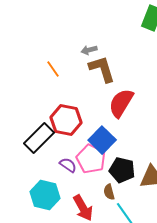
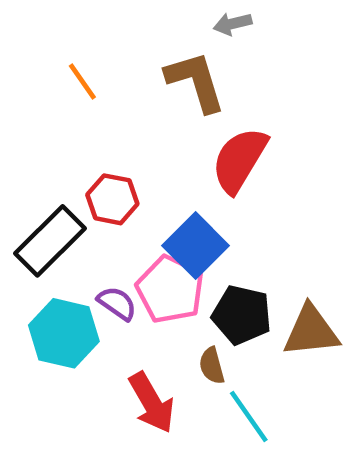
gray arrow: (89, 50) -> (233, 24), moved
red hexagon: (66, 120) -> (112, 199), size x0.7
cyan hexagon: (45, 195) -> (64, 333), moved

